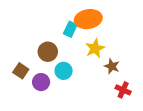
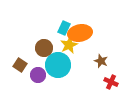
orange ellipse: (88, 19) -> (80, 33), moved
yellow star: (95, 48) -> (69, 45), moved
cyan circle: (64, 71) -> (58, 65), size x1.6

